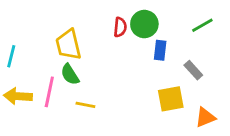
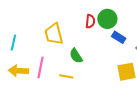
blue rectangle: (160, 50) -> (119, 37), turned -64
green semicircle: (70, 74) -> (76, 56), moved

